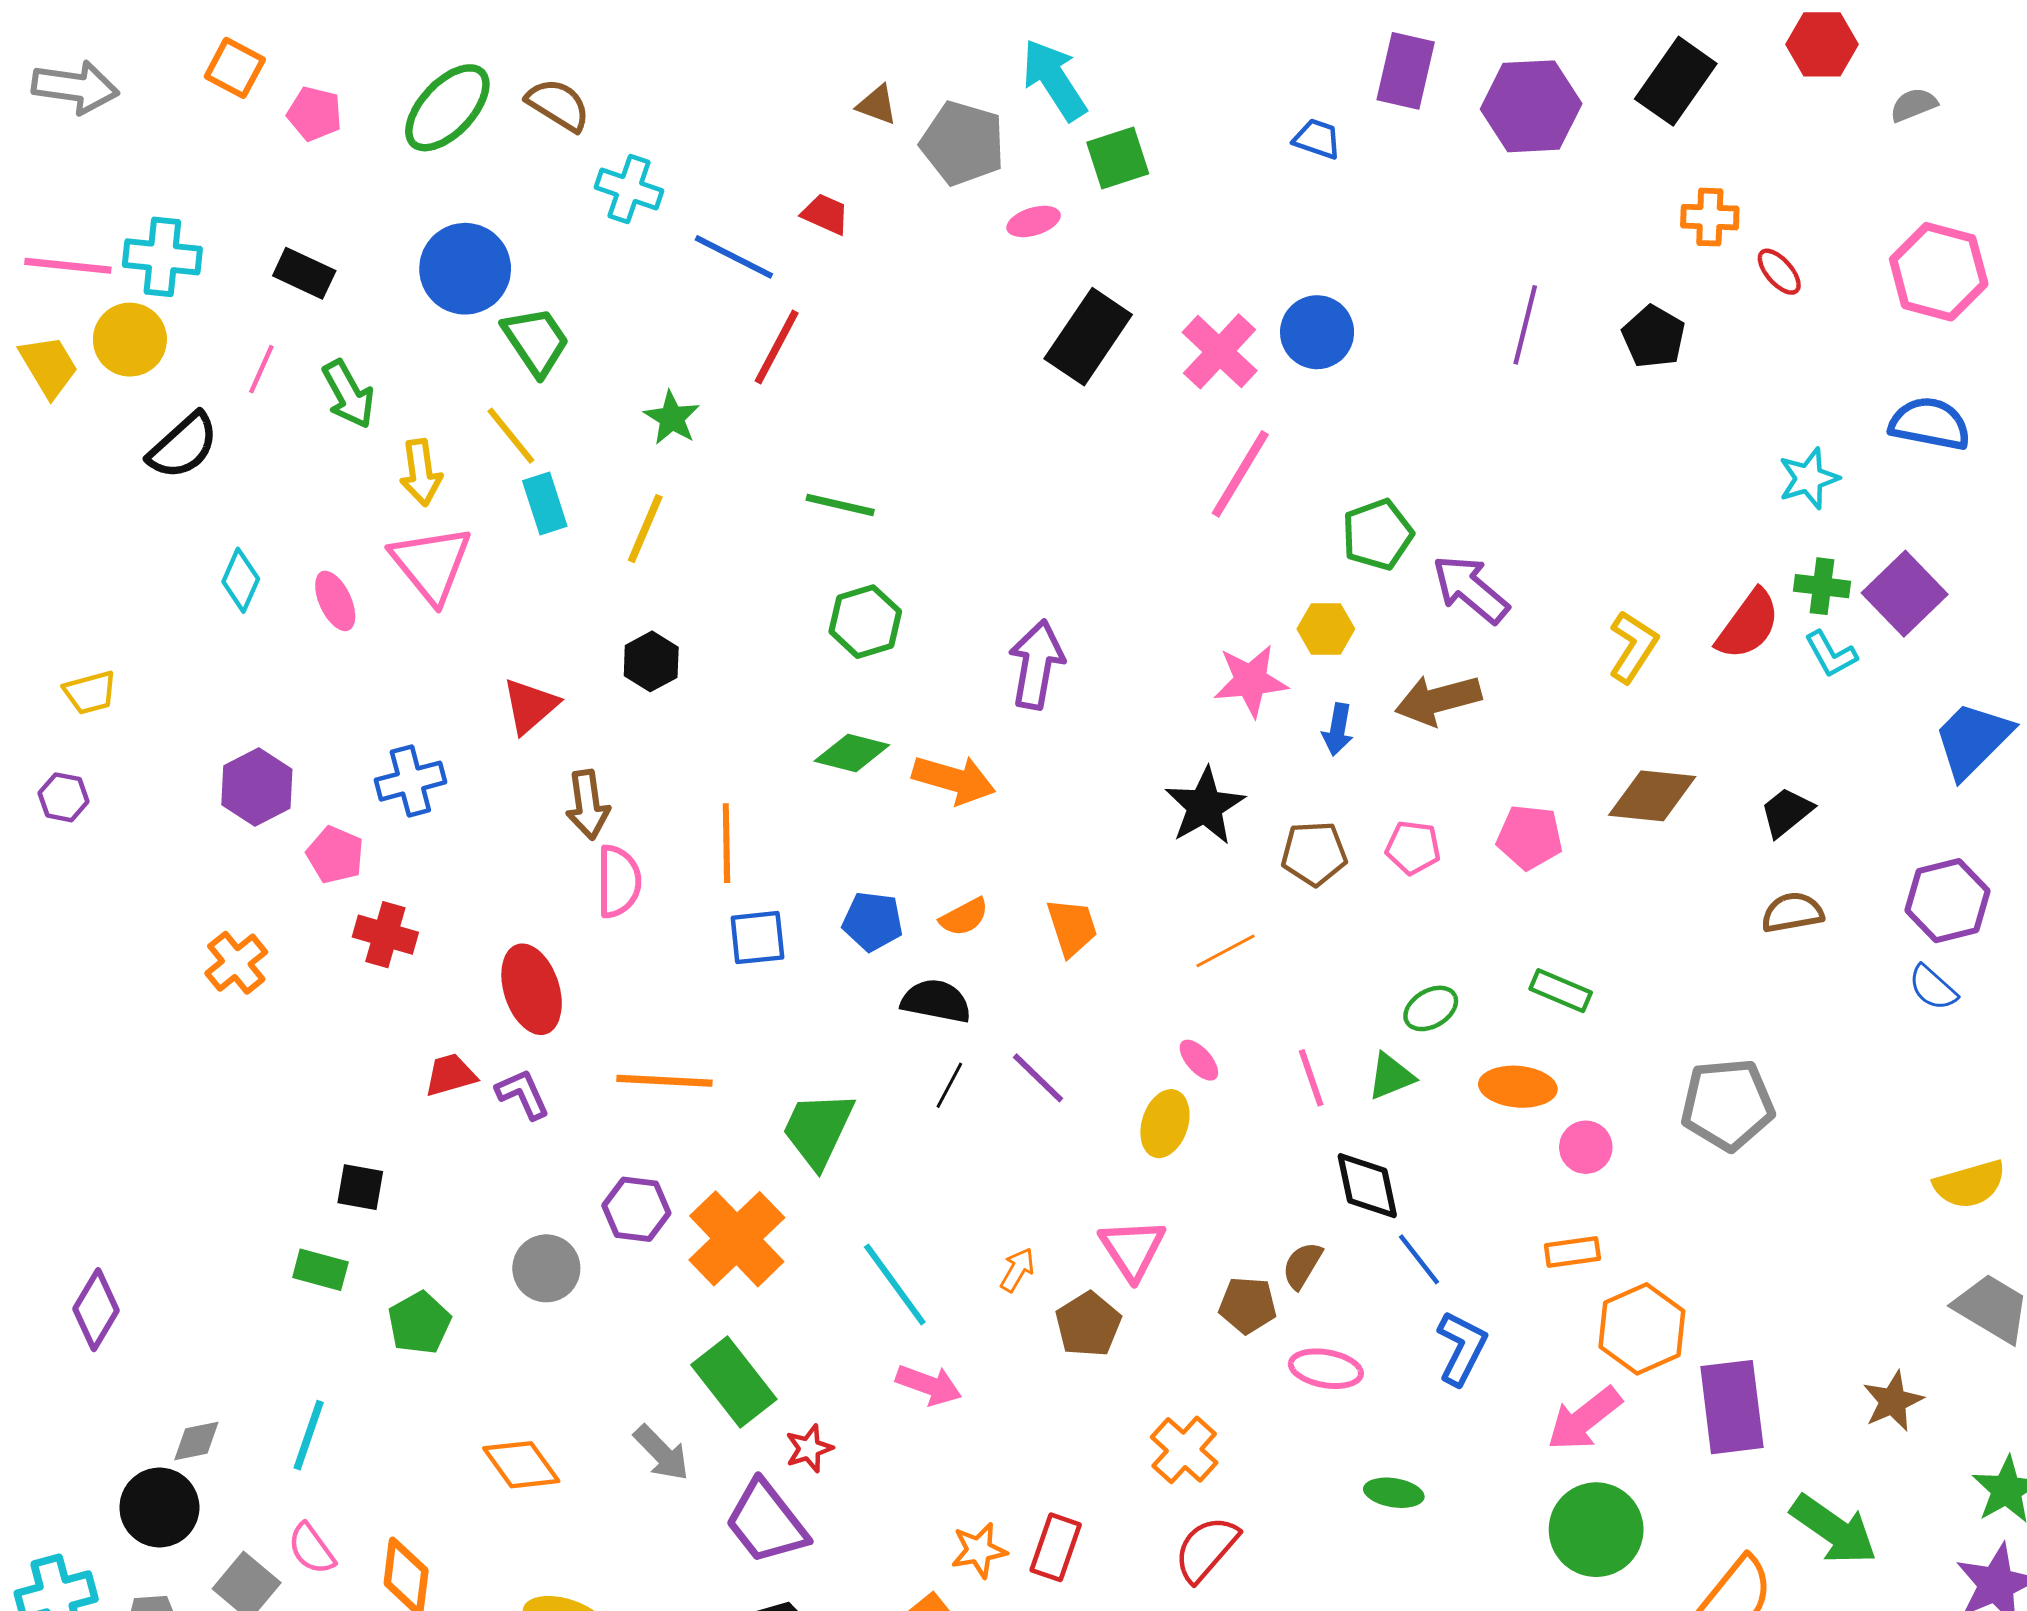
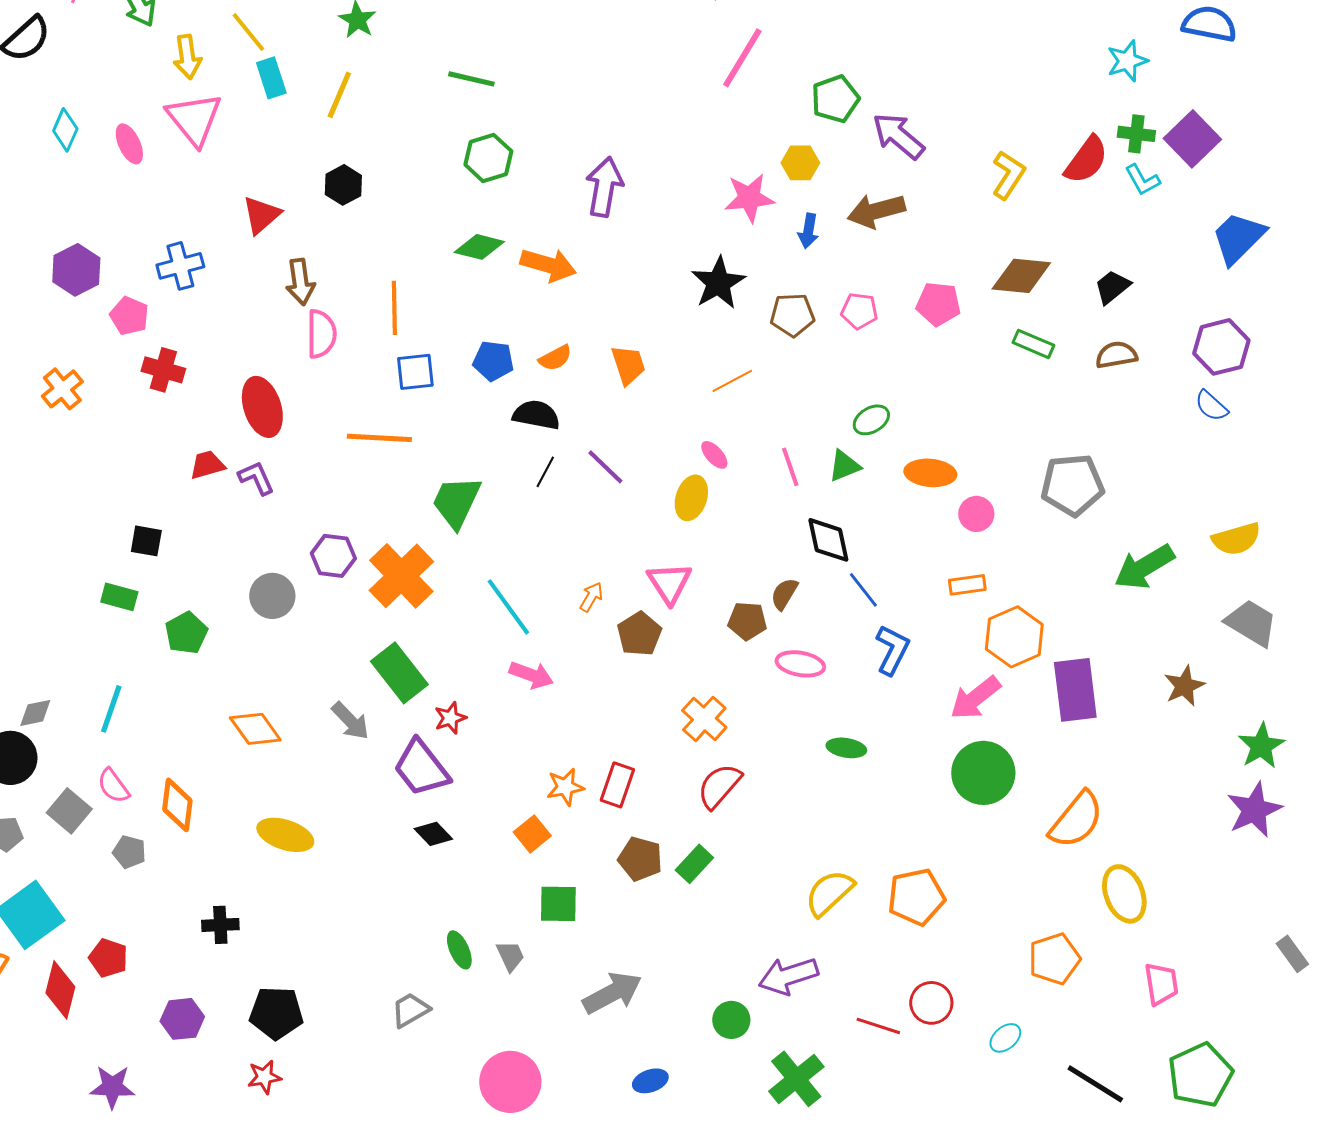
green rectangle: (1561, 991) -> (1033, 344), moved
orange line: (664, 1081) -> (379, 438), moved
green arrow: (1834, 1530) -> (1144, 567), moved, turned 114

